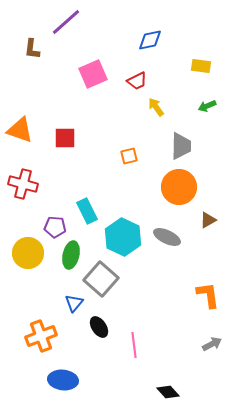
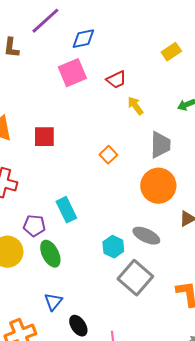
blue diamond: (150, 40) -> (83, 39), moved
yellow rectangle: (201, 66) -> (171, 52), moved, turned -42
orange square: (129, 156) -> (108, 155), turned -30
cyan hexagon: (123, 237) -> (113, 247), moved, size x0.6
green ellipse: (71, 255) -> (50, 254), turned -40
gray square: (101, 279) -> (135, 278), moved

